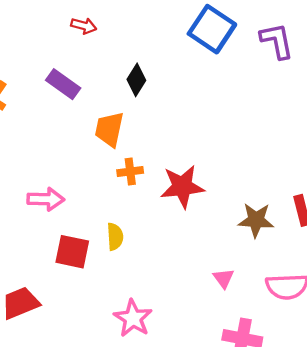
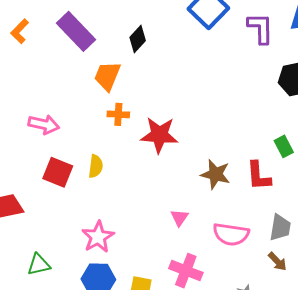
purple rectangle: (63, 84) -> (76, 31), size x1.4

